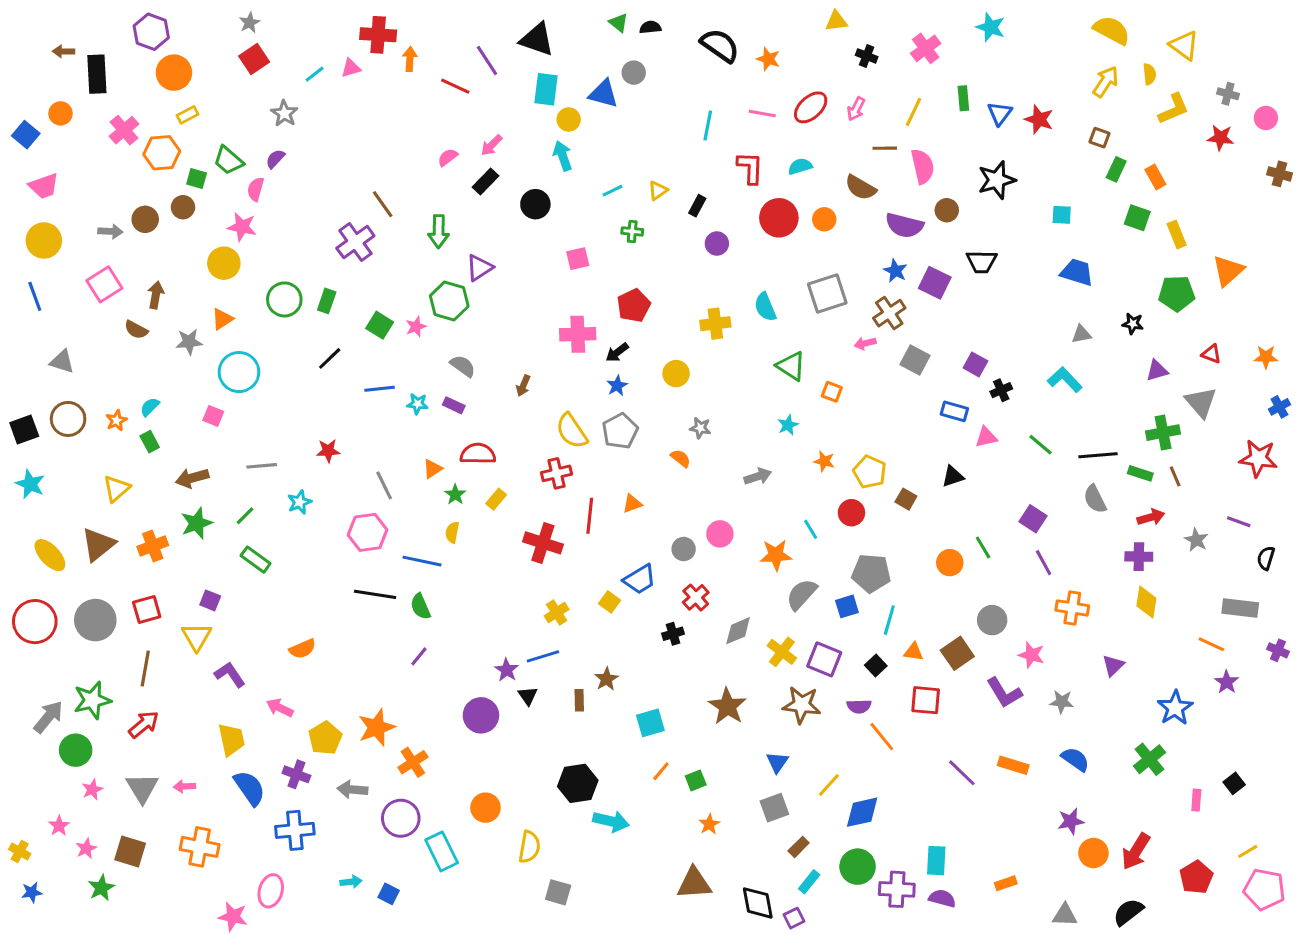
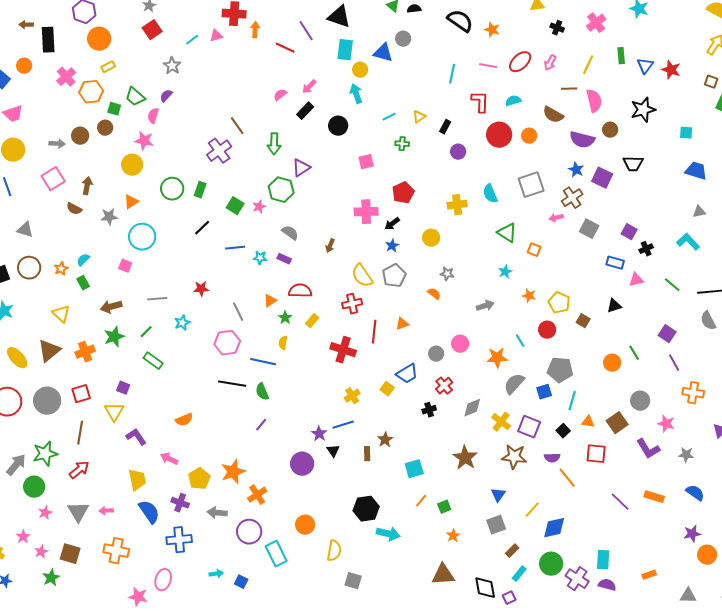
yellow triangle: (116, 489) -> (61, 314), turned -36
purple cross: (897, 889) -> (577, 579), turned 30

